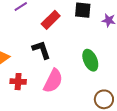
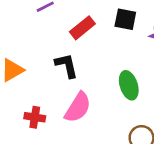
red cross: (18, 82) -> (35, 117), moved

